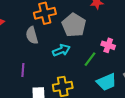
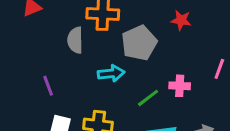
pink cross: (108, 45) -> (180, 86), turned -32
purple line: (23, 70) -> (48, 86), turned -40

